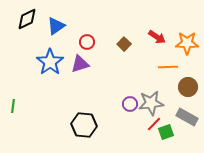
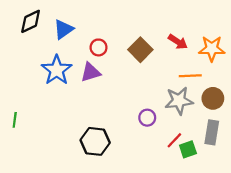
brown square: (124, 44) -> (140, 50), size x1.5
gray star: (151, 103) -> (179, 101), moved
gray rectangle: (187, 117) -> (212, 132), turned 70

